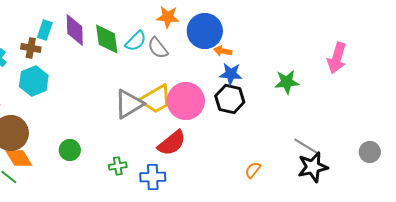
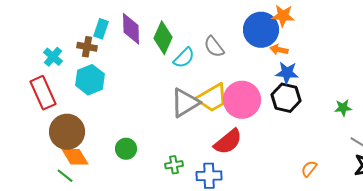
orange star: (168, 17) -> (283, 16), moved
green diamond: (107, 39) -> (163, 38), turned 32
cyan semicircle: (136, 41) -> (184, 58), moved
green star: (287, 82) -> (343, 108), moved, size x0.7

